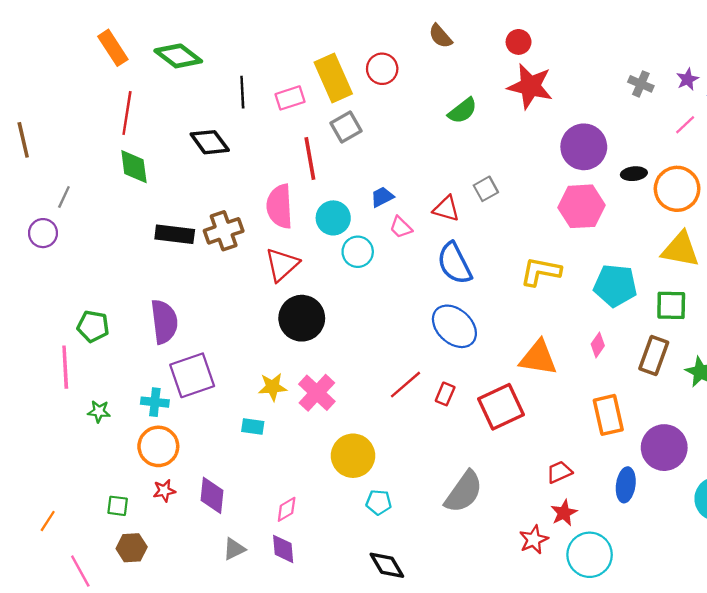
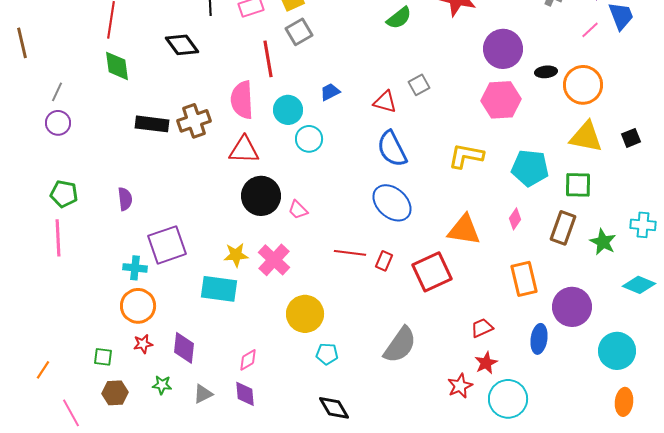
pink trapezoid: (401, 227) -> (298, 210), moved
purple circle: (43, 233) -> (58, 123), moved
red triangle: (282, 265) -> (244, 150), turned 44
purple semicircle: (164, 322) -> (125, 199), moved, size x0.6
green pentagon: (93, 326) -> (64, 194), moved
red line: (405, 385) -> (350, 253), turned 48
green star: (99, 411) -> (162, 385), moved
cyan rectangle: (253, 427) -> (219, 289), size x1.8

